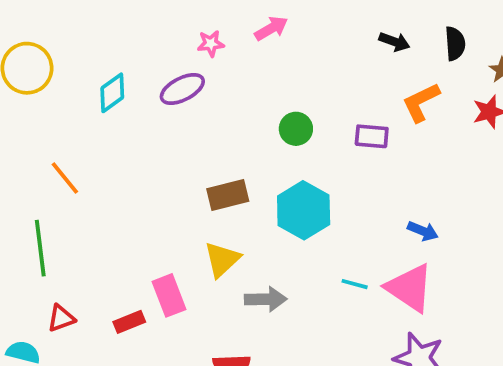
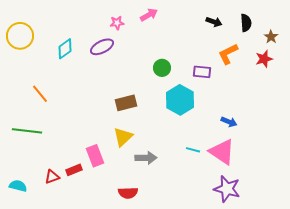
cyan hexagon: (304, 210) -> (180, 100), moved
green line: (40, 248) -> (27, 131), turned -76
red triangle: (61, 318) -> (52, 177), moved

